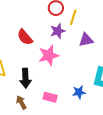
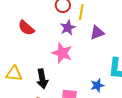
red semicircle: (25, 37) -> (26, 28), moved
pink star: (49, 55) -> (62, 53), turned -30

